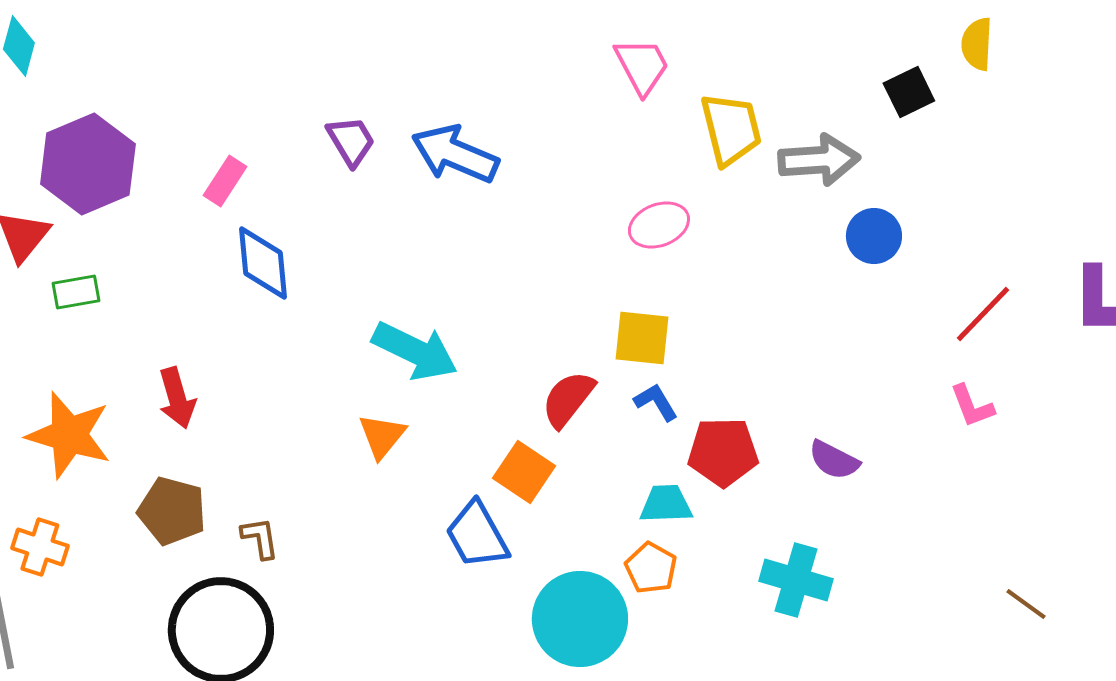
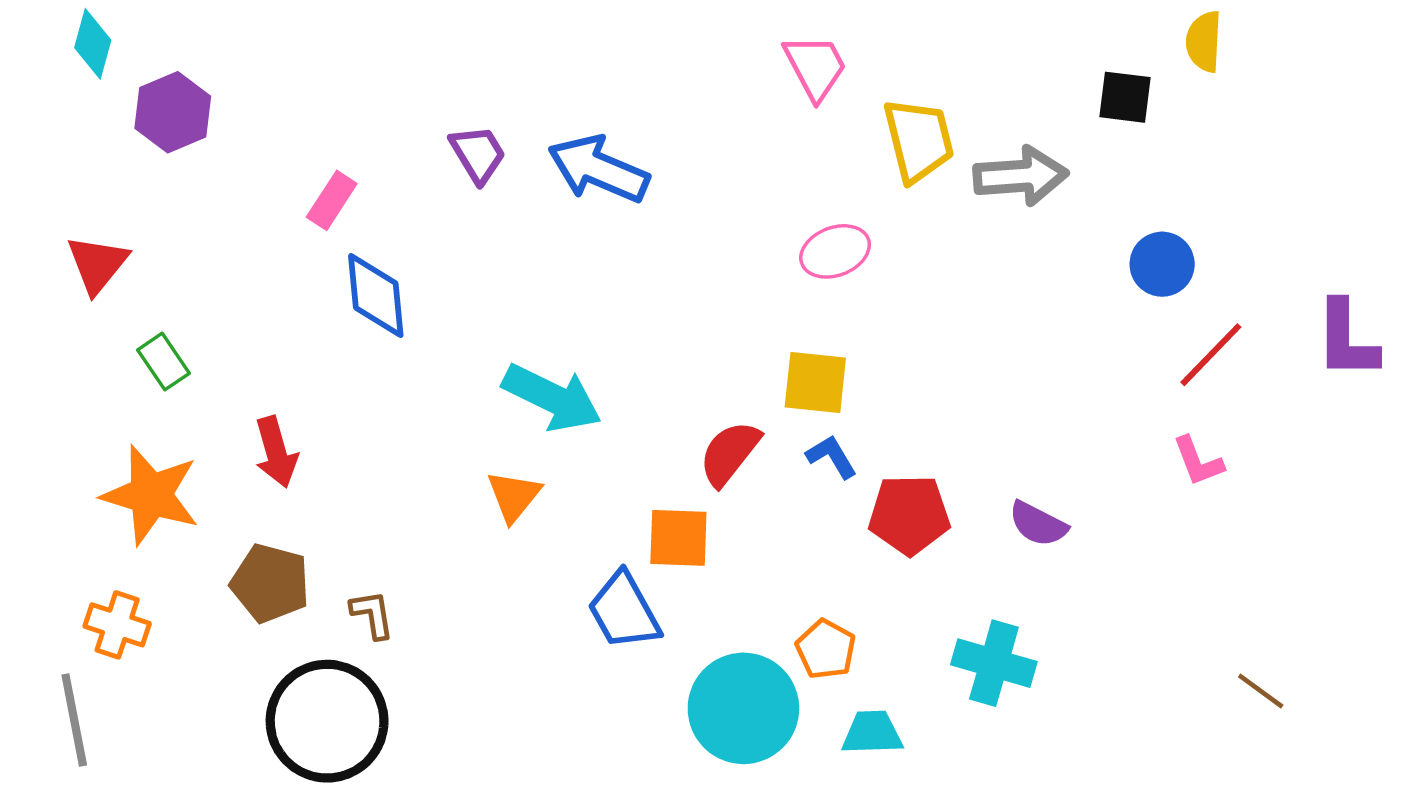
black square: (909, 92) -> (1125, 97), turned 33
purple hexagon: (88, 164) -> (173, 112), moved, size x0.7
blue circle: (874, 236) -> (1162, 264), moved
green rectangle: (76, 292) -> (164, 362), moved, turned 66
orange square: (524, 472) -> (678, 538), turned -32
cyan trapezoid: (666, 504) -> (872, 733), moved

